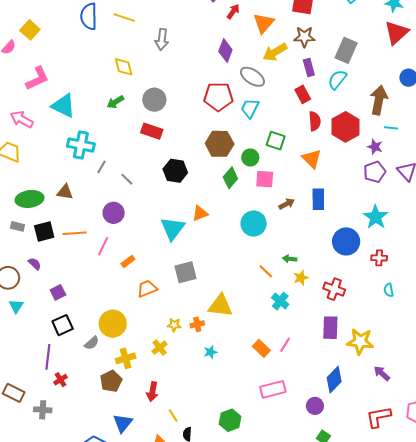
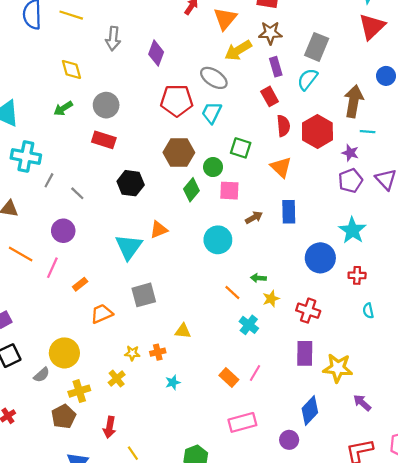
purple diamond: (225, 51) -> (156, 53), moved
orange line: (75, 233) -> (21, 254), turned 35
yellow triangle: (220, 306) -> (183, 331), size x0.6

